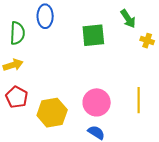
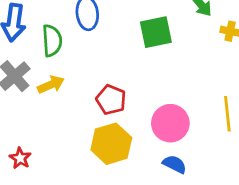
red pentagon: (17, 97) -> (111, 100), moved

